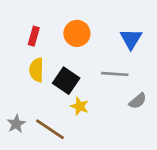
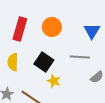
red rectangle: (34, 36) -> (20, 29), size x1.6
yellow semicircle: (36, 70) -> (13, 62), moved

